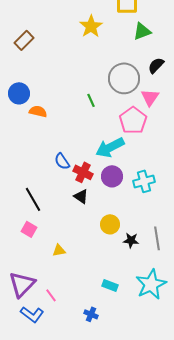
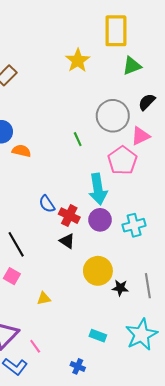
pink triangle: (150, 97) -> (140, 136), turned 30
cyan arrow: (110, 147) -> (98, 189), turned -72
yellow circle: (110, 224) -> (98, 271), size x1.4

